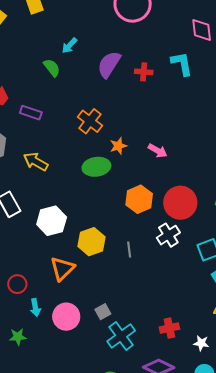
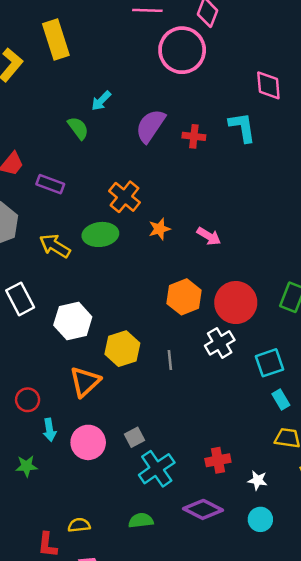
green ellipse: (96, 167) -> (100, 234), moved

